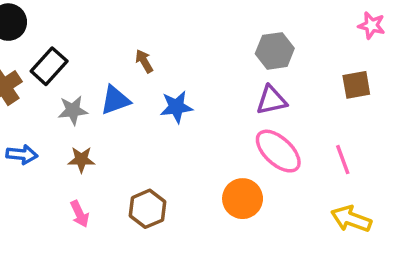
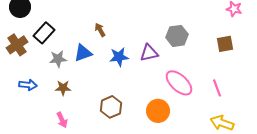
gray hexagon: (275, 51) -> (177, 36), moved
purple triangle: (271, 100) -> (149, 53), moved
brown hexagon: (147, 209) -> (111, 107), moved

